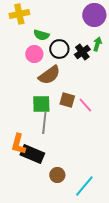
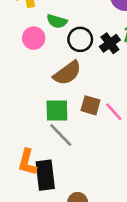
pink circle: (34, 54) -> (34, 38), moved
gray line: (44, 123) -> (61, 135), turned -50
black rectangle: (32, 154) -> (45, 175), turned 60

